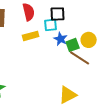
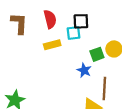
blue star: (61, 39) -> (84, 70), moved
brown line: (80, 58) -> (104, 88), moved, turned 60

